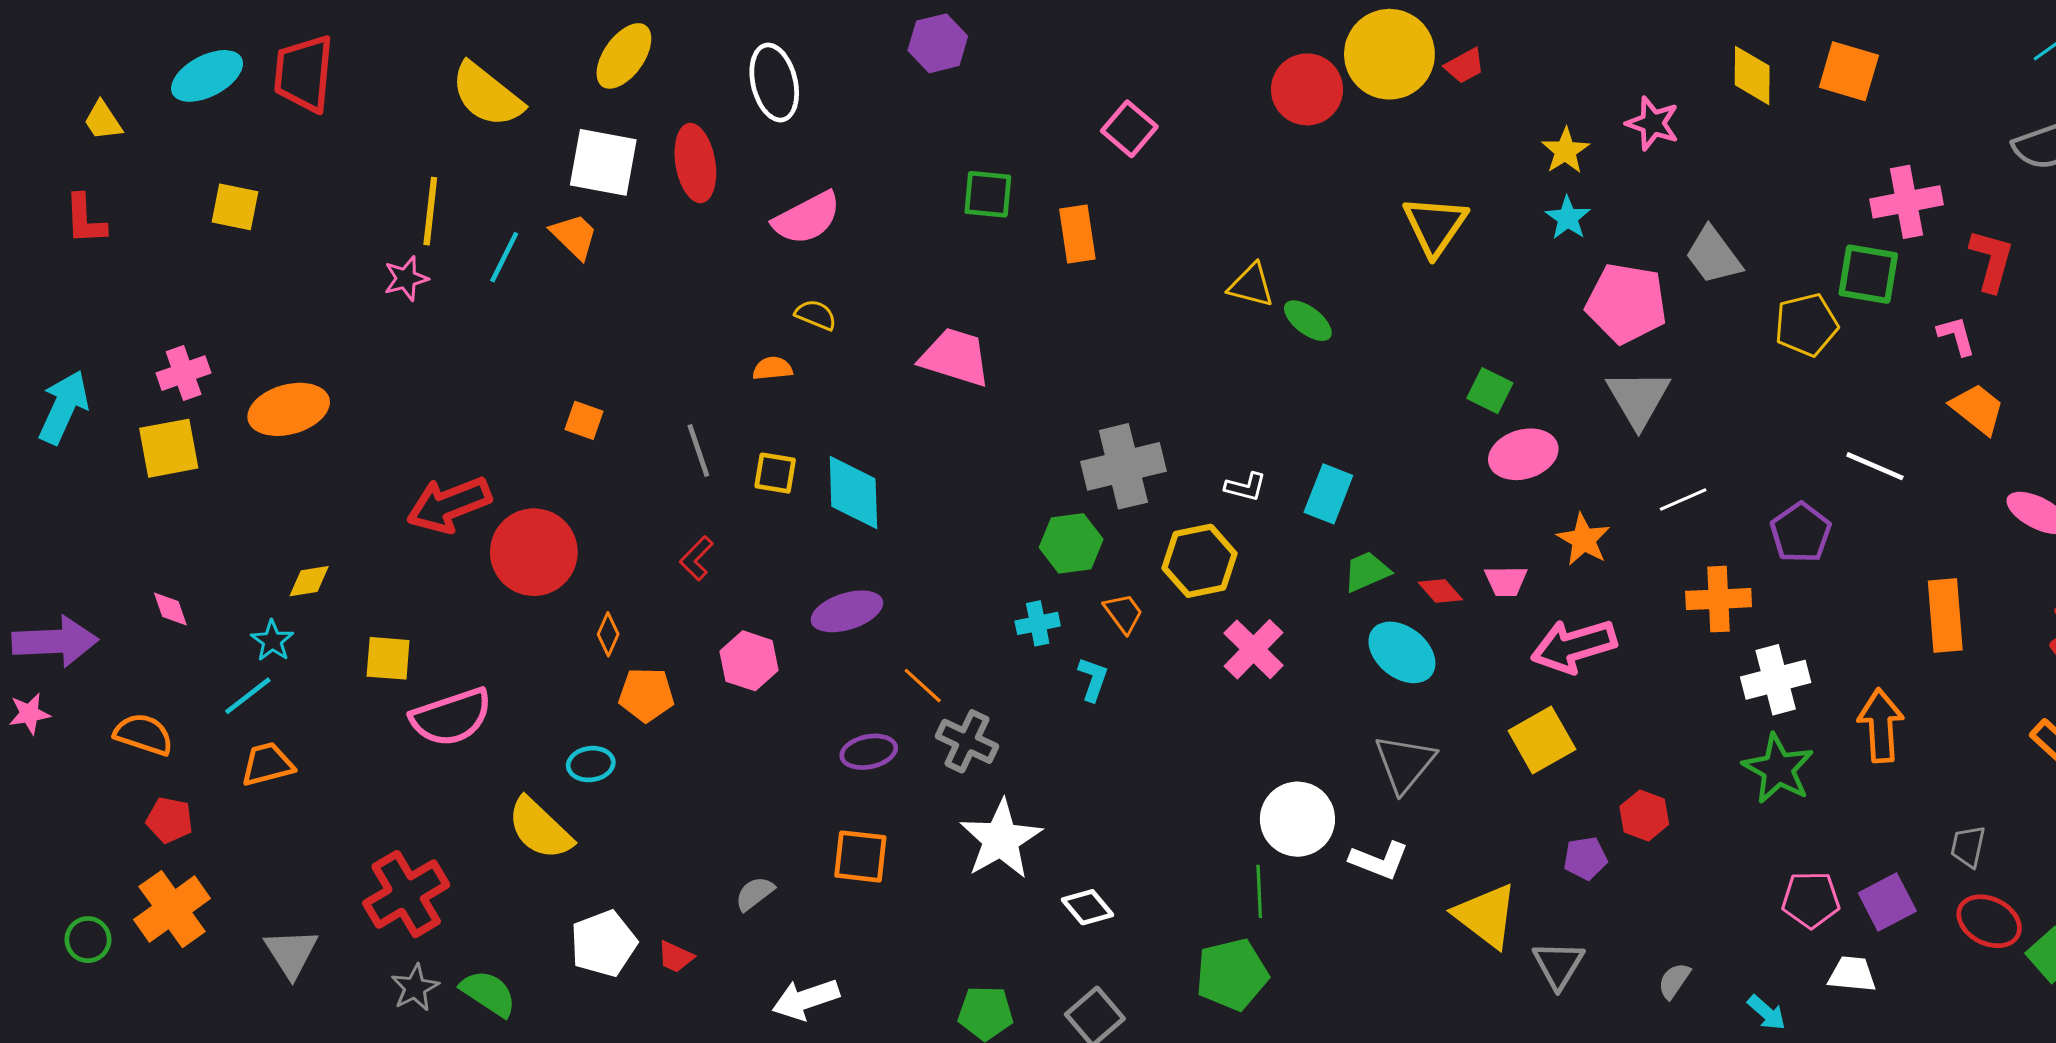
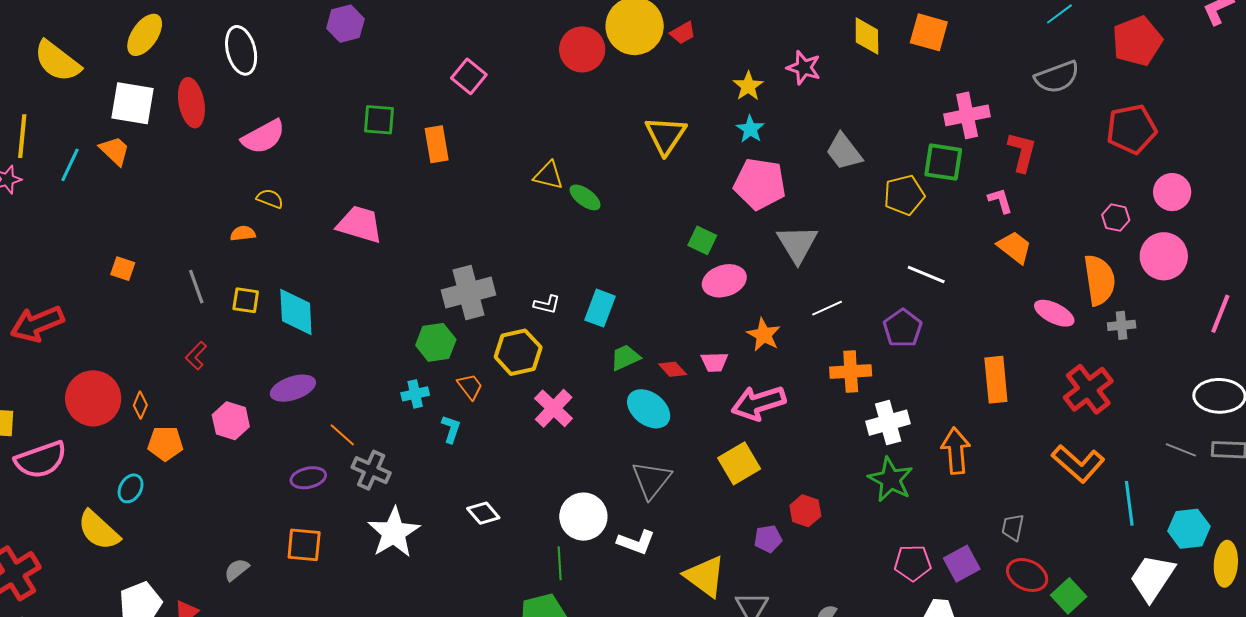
pink pentagon: (1626, 303) -> (760, 184), moved
white line: (1875, 466) -> (926, 275), moved
red circle: (534, 552) -> (93, 398), moved
cyan ellipse: (591, 764) -> (131, 488), turned -52
white diamond: (1087, 907) -> (483, 513), moved

